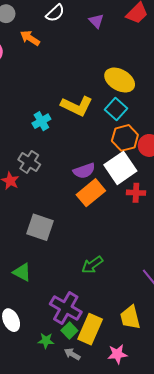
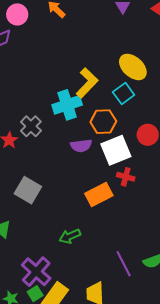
yellow L-shape: (77, 106) -> (87, 83), turned -84
cyan cross: (41, 121) -> (67, 105), moved, size x1.6
orange hexagon: (125, 138) -> (103, 122), moved
orange rectangle: (91, 193) -> (99, 195), moved

